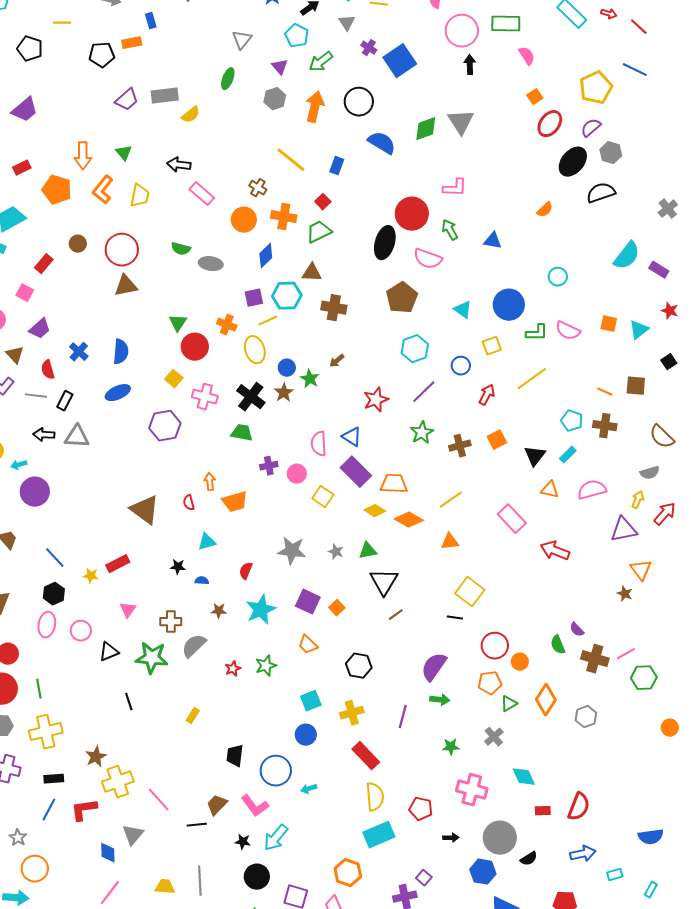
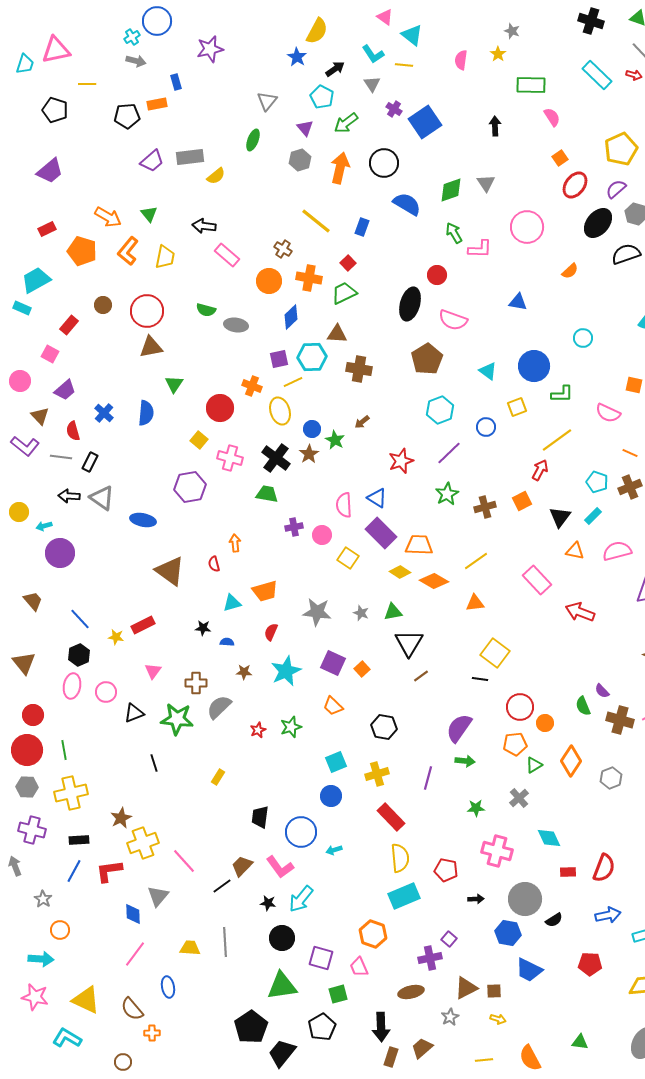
pink circle: (462, 31) -> (527, 227), moved
gray triangle: (461, 122) -> (486, 183), size x0.7
orange arrow: (83, 156) -> (108, 217), turned -60
red circle: (412, 214) -> (437, 275), size x0.6
green arrow: (450, 230) -> (454, 233), moved
green triangle: (178, 323) -> (174, 384), moved
pink semicircle: (568, 331) -> (608, 413), moved
blue ellipse: (118, 393) -> (143, 520), moved, turned 35
red arrow: (487, 395) -> (540, 470), moved
brown cross: (605, 426) -> (630, 487), turned -30
gray triangle: (77, 437) -> (102, 498), turned 32
orange trapezoid: (235, 502) -> (265, 591), moved
black line: (197, 825) -> (222, 886), turned -30
orange circle: (35, 869) -> (60, 930), size x0.7

